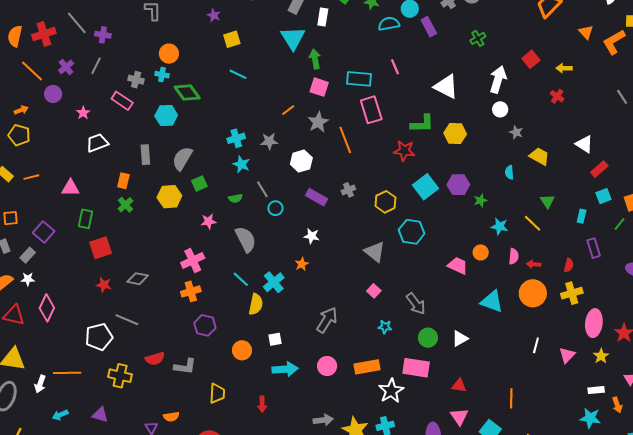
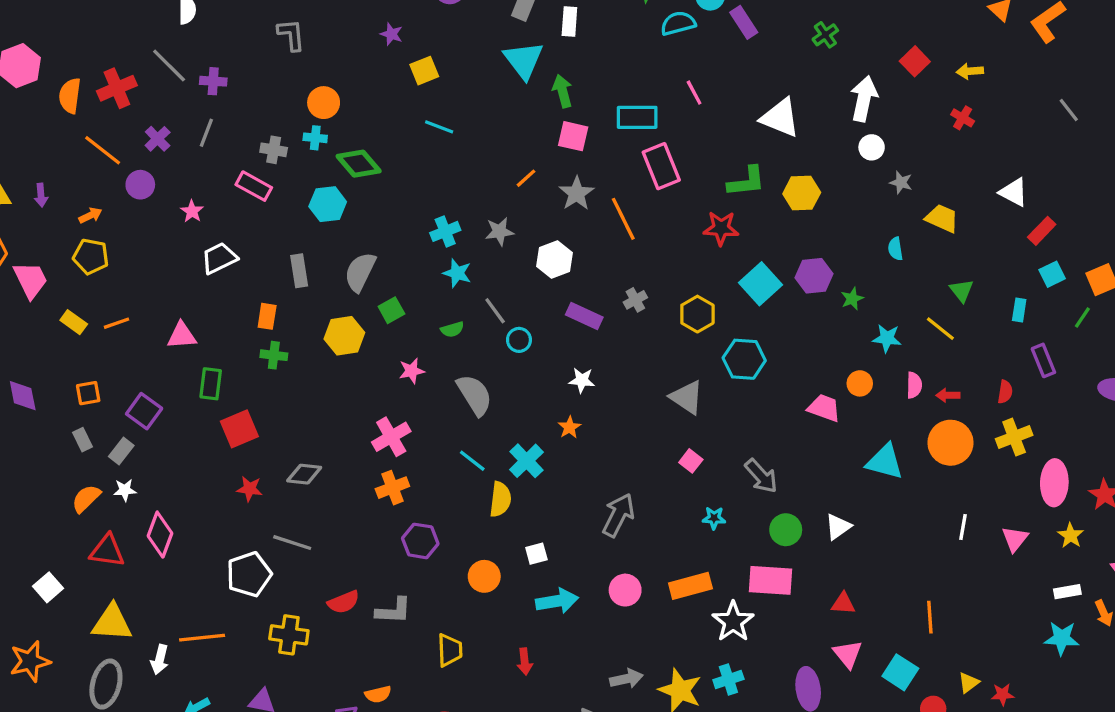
green cross: (125, 205) -> (274, 355), turned -35

